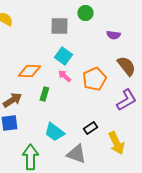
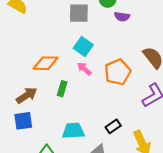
purple semicircle: (113, 35) -> (122, 17), moved
cyan trapezoid: (54, 132) -> (73, 131), turned 140

